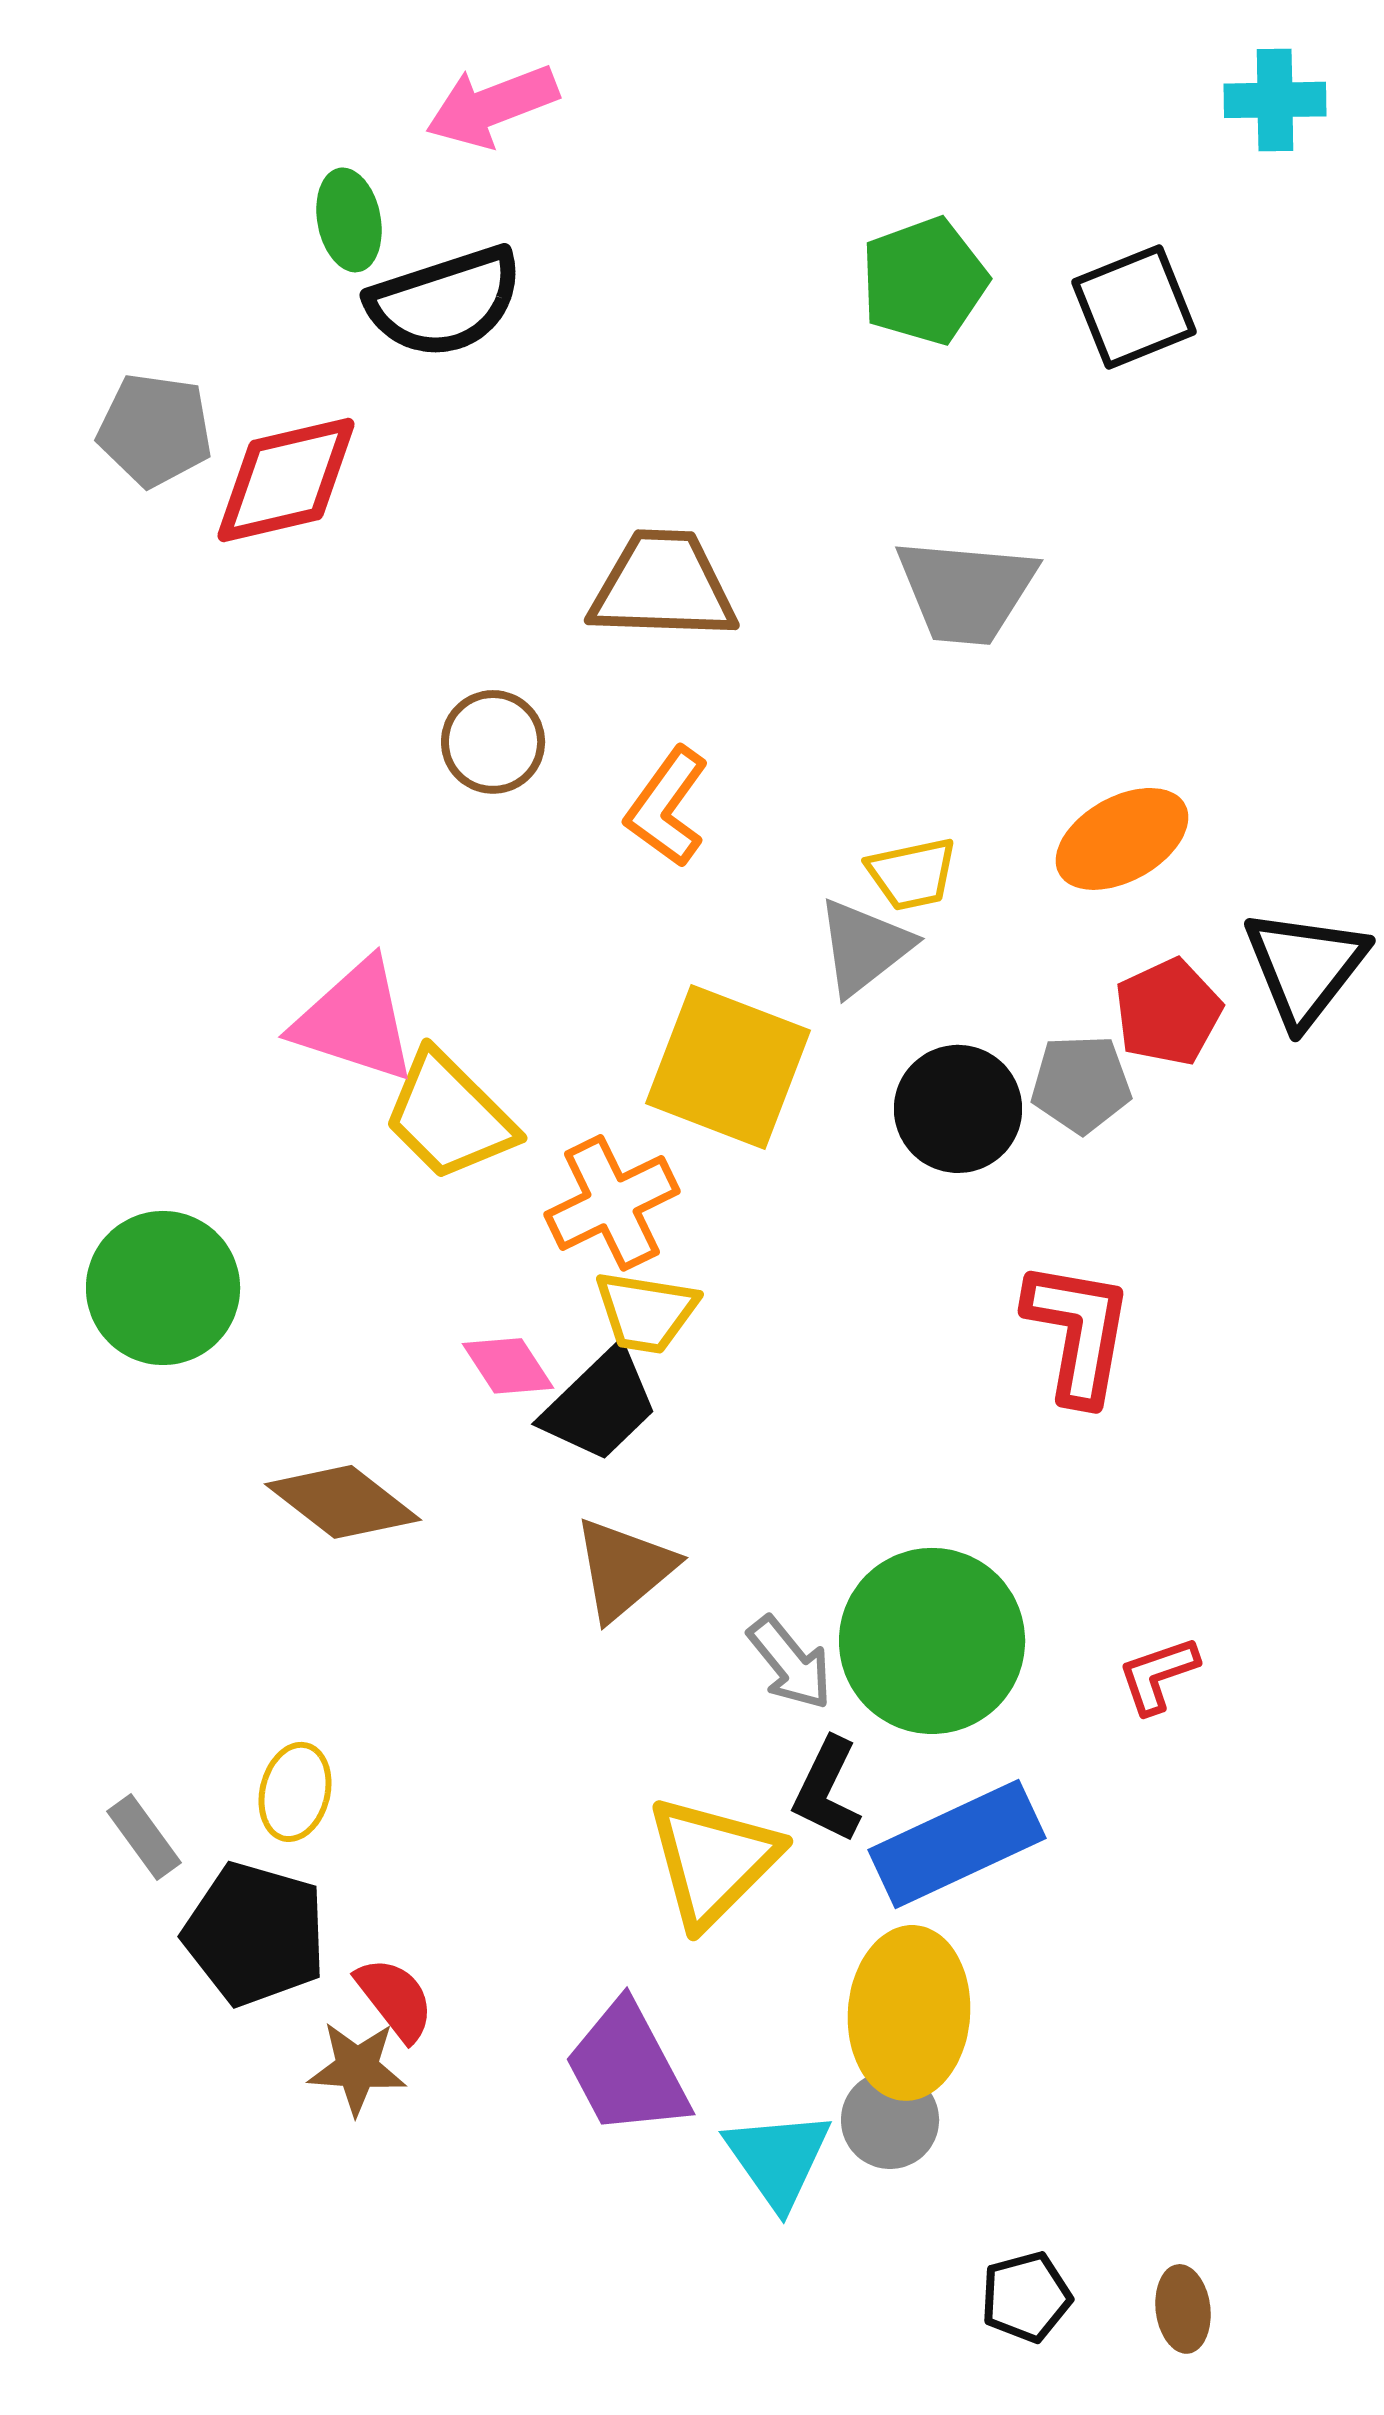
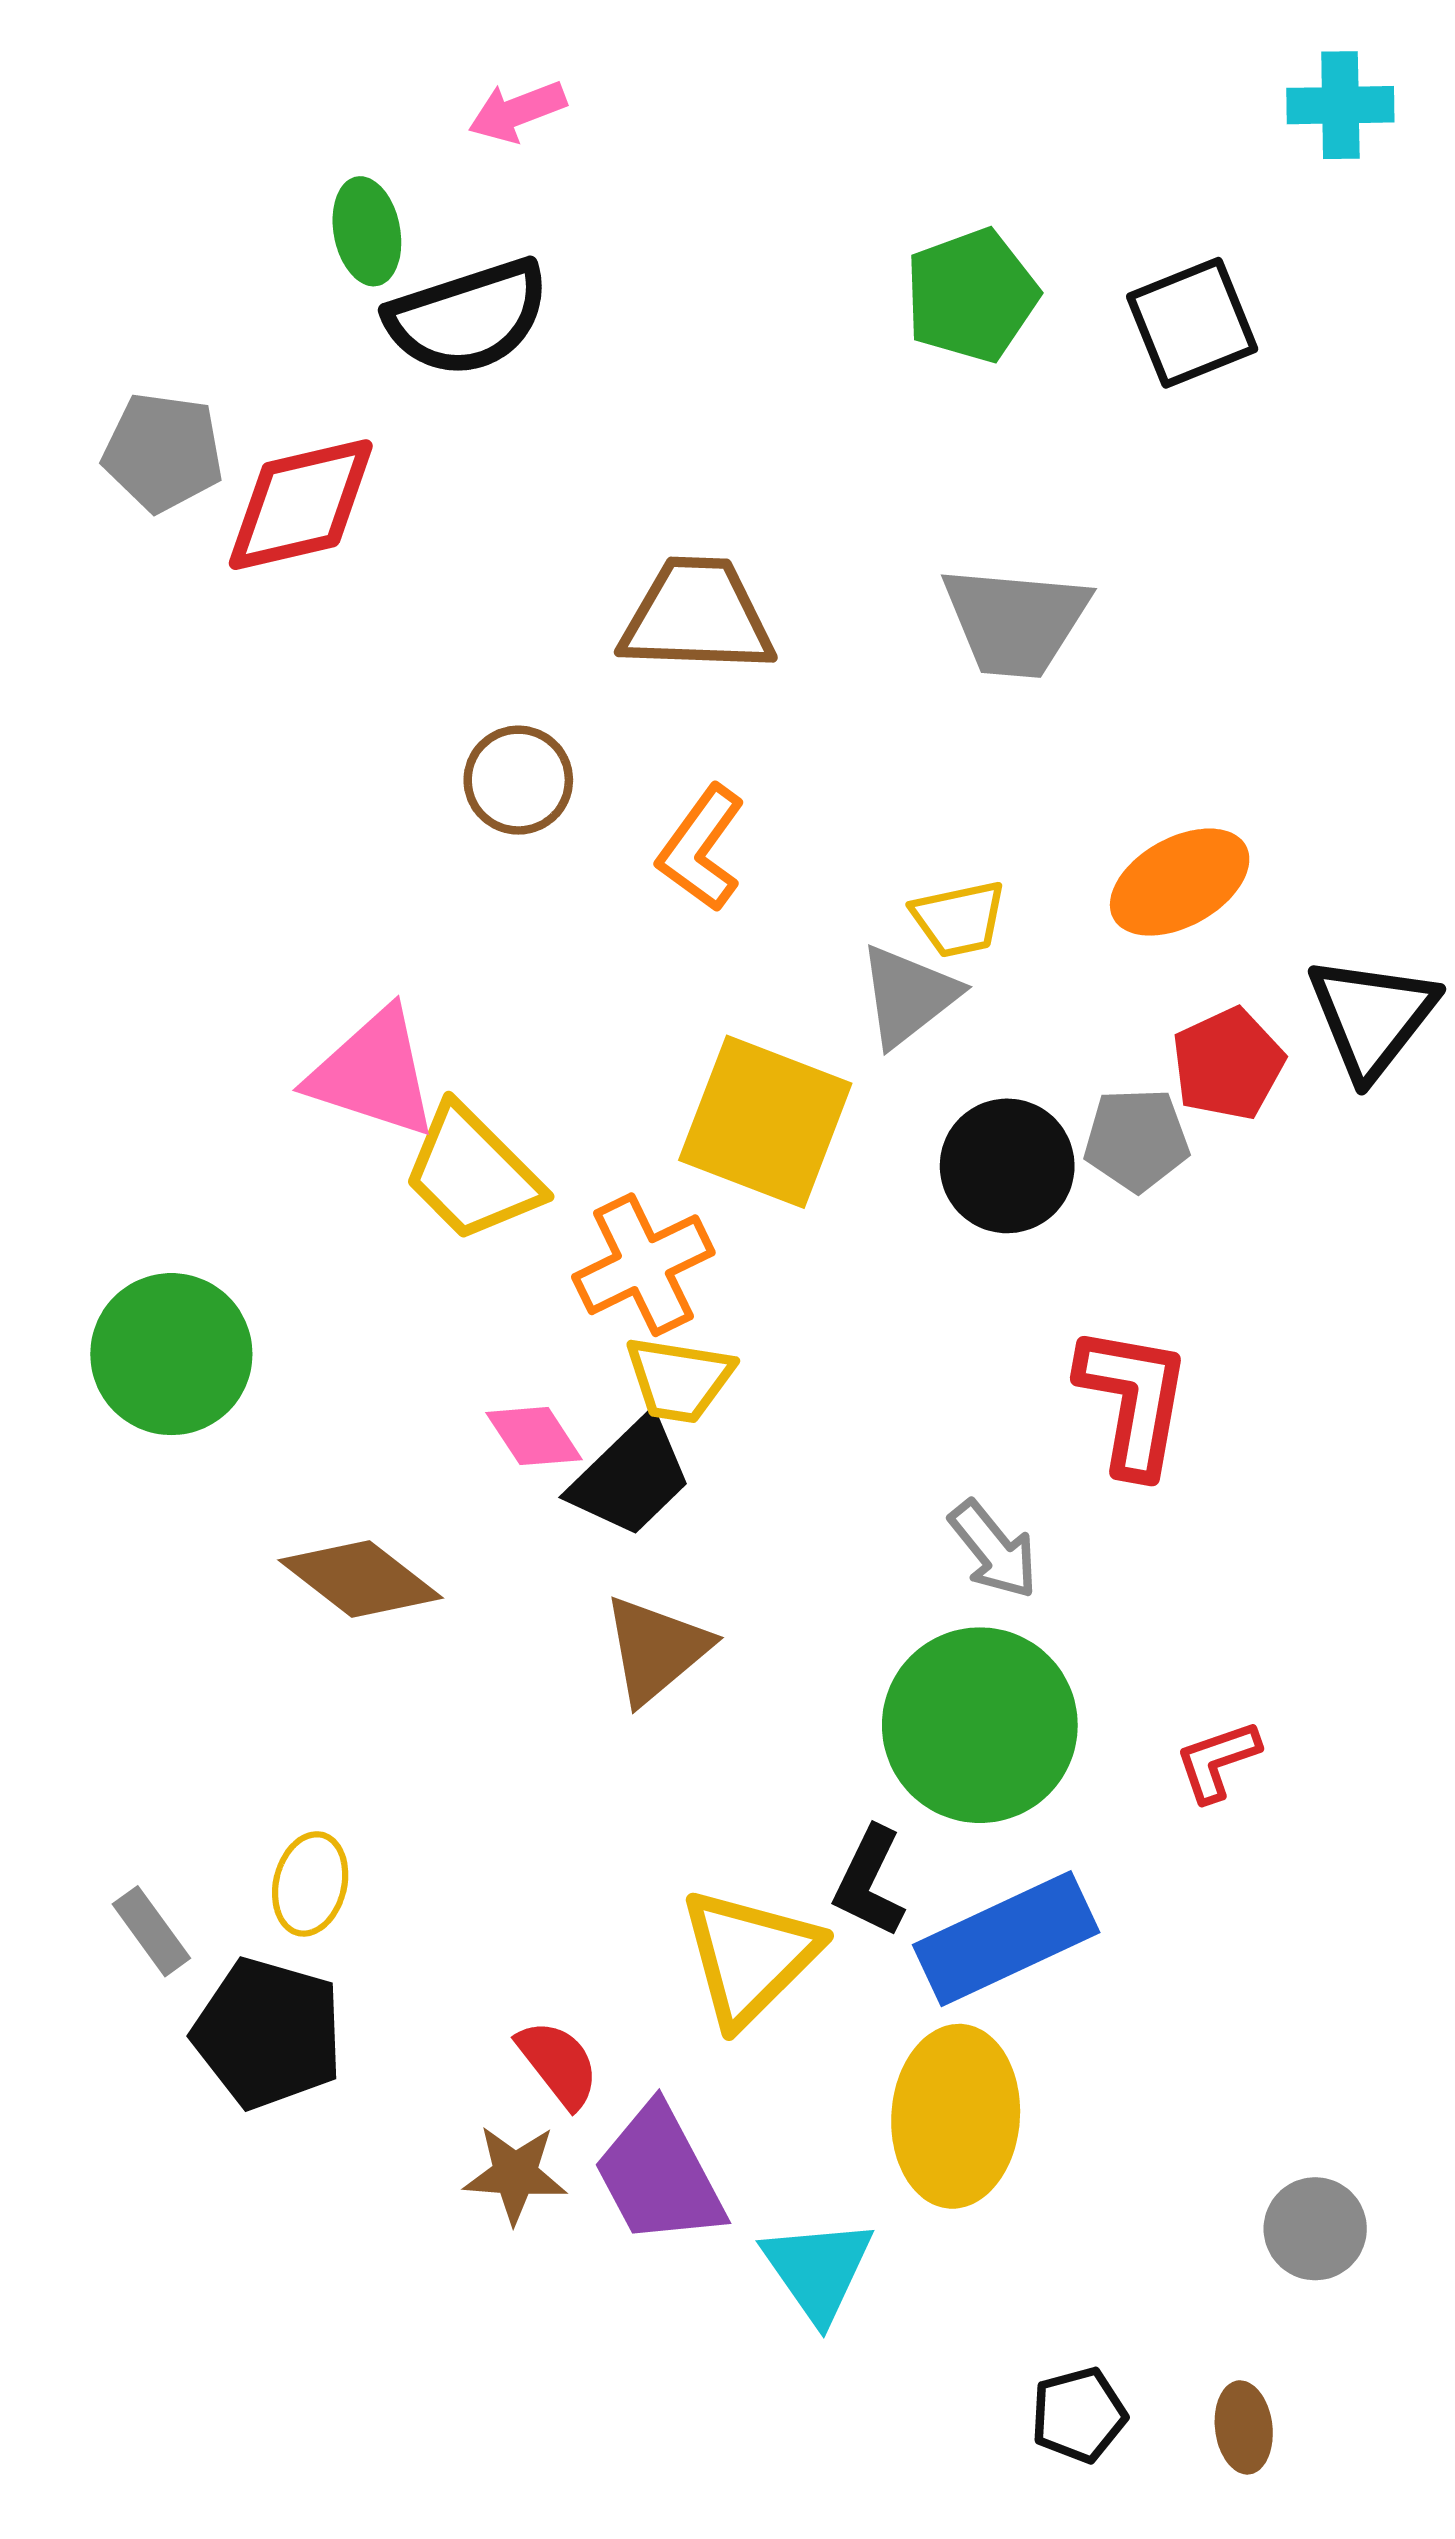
pink arrow: (492, 106) -> (517, 111), size x0.7
gray arrow: (790, 1663) -> (993, 1550), moved
red semicircle: (395, 1999) -> (558, 2064), moved
brown star: (357, 2068) -> (515, 2174), moved
gray circle: (890, 2120) -> (1315, 2229), moved

